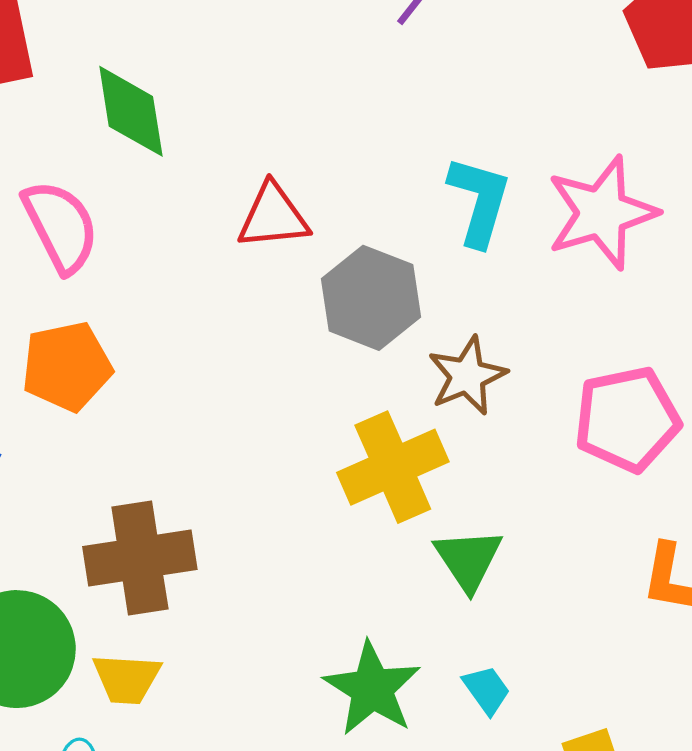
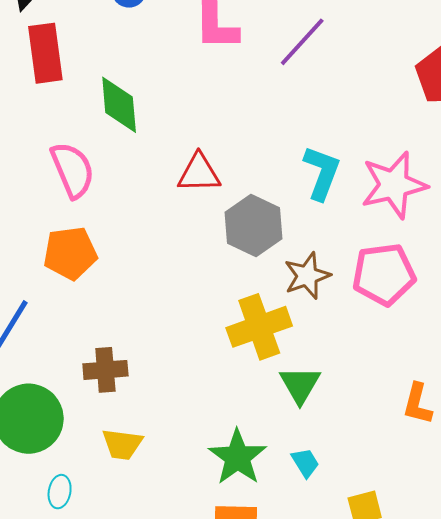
pink pentagon: (627, 419) -> (384, 274), moved
brown cross: (140, 558) -> (105, 370), size x0.7
yellow trapezoid: (127, 679) -> (122, 444), moved

